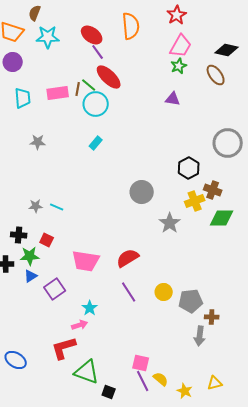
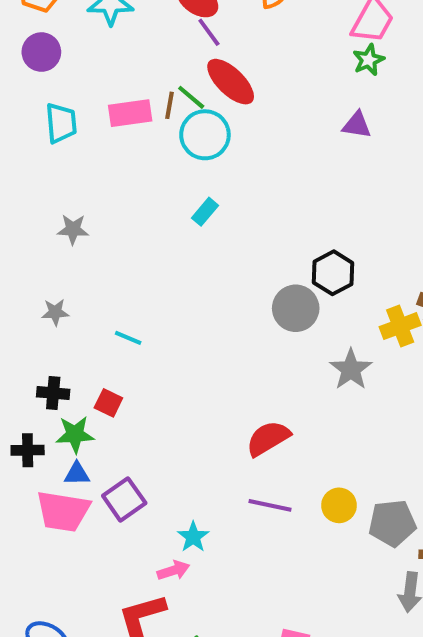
gray star: (38, 142) -> (73, 229), moved
black hexagon: (189, 168) -> (333, 273), moved
gray star: (36, 206) -> (55, 312), moved
pink trapezoid: (86, 261) -> (63, 511), moved
blue triangle: (31, 276) -> (77, 474), turned 32
purple line: (129, 292) -> (270, 505), turned -45

